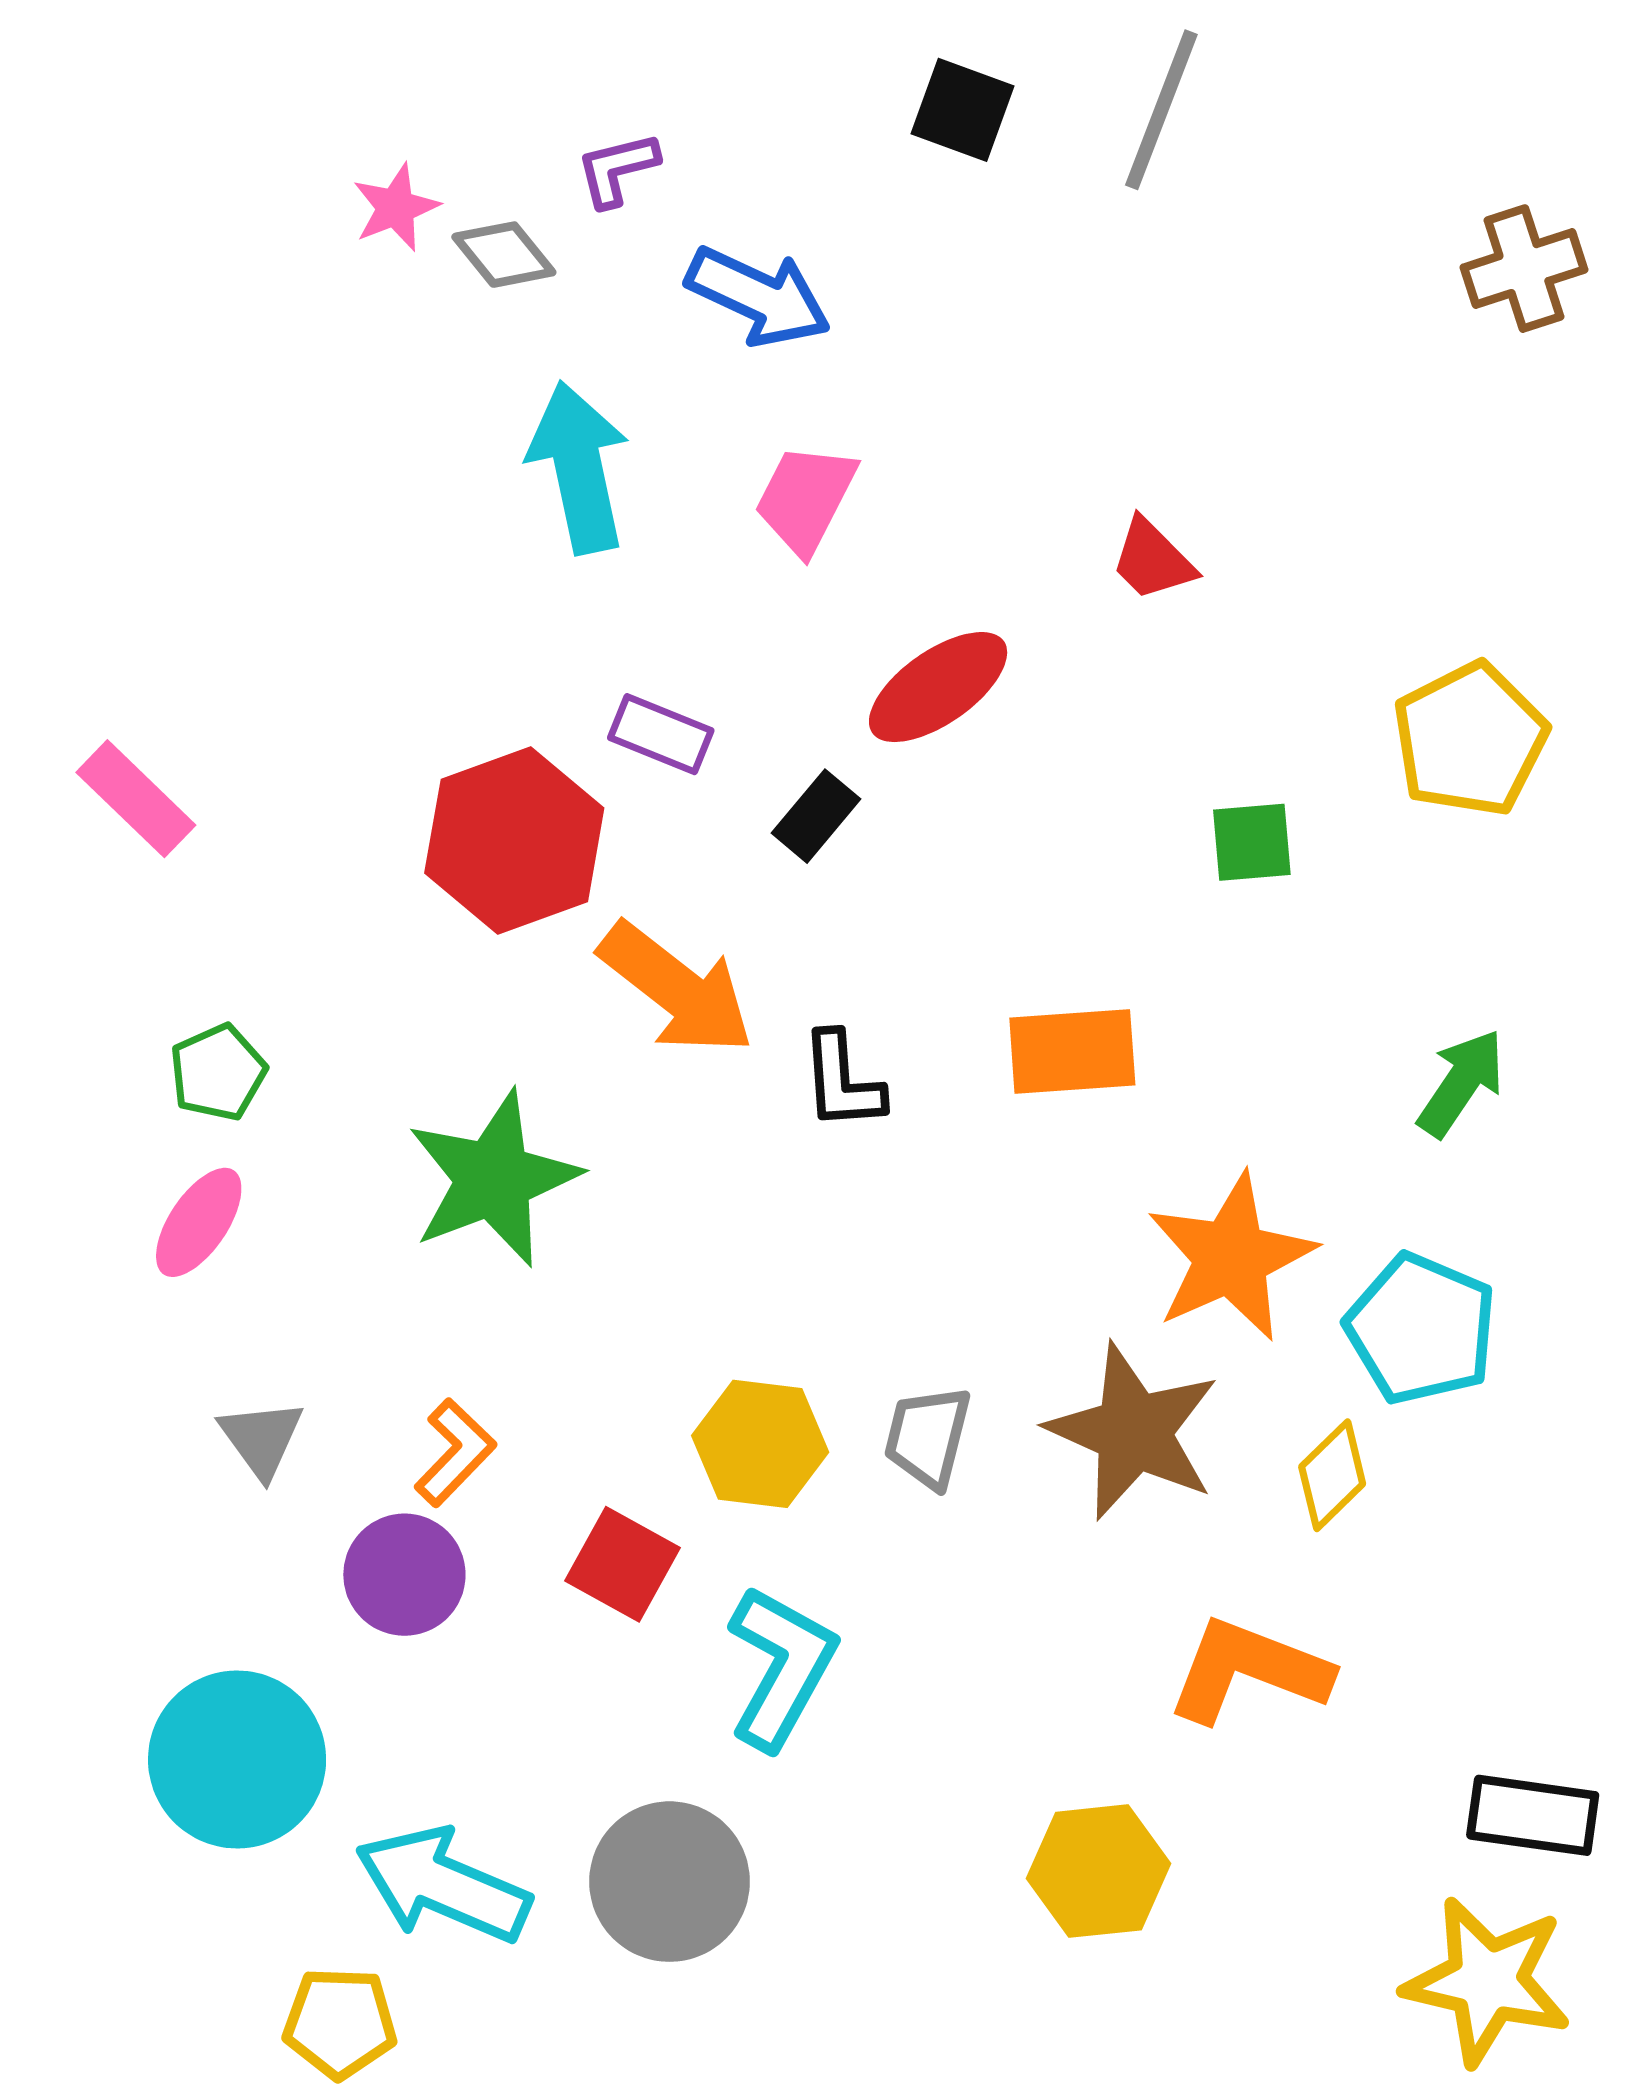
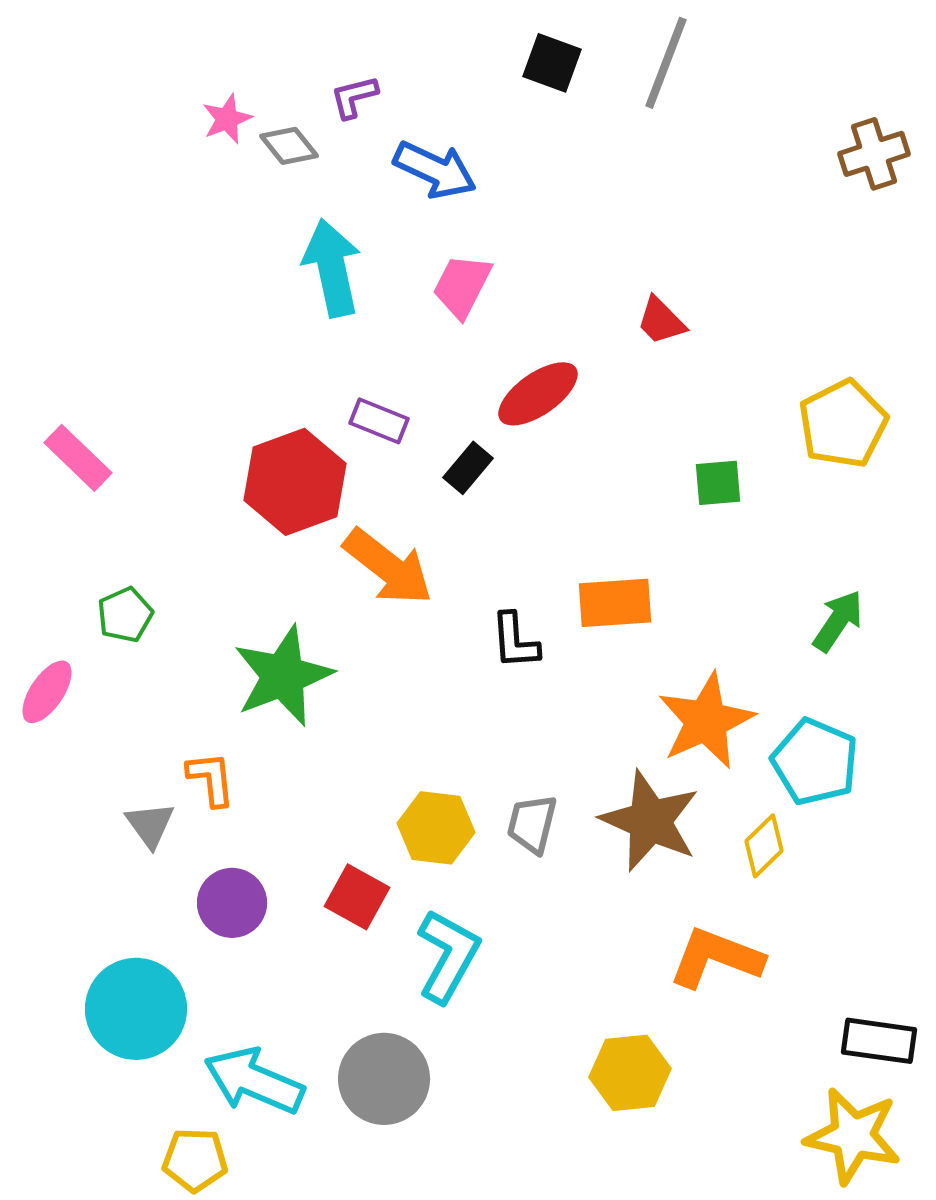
black L-shape: (842, 1081) -> (515, 641), moved
pink ellipse: (199, 1222) -> (47, 692), moved
orange L-shape: (455, 1453) -> (211, 779), moved, turned -50

